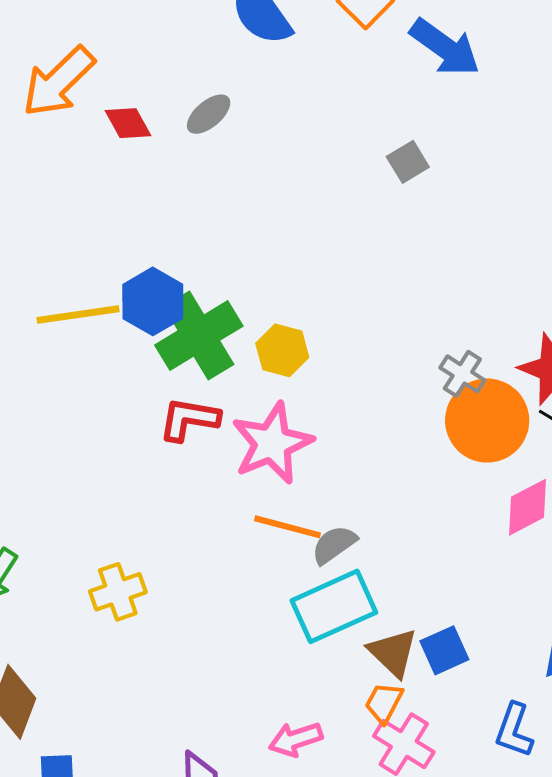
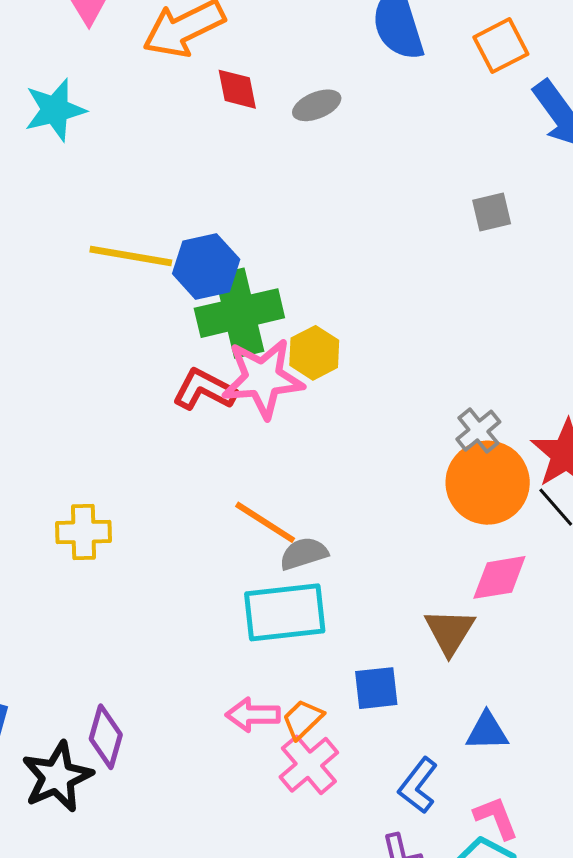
pink star: (272, 443) -> (263, 378), moved
brown triangle: (393, 653) -> (450, 632), moved
pink arrow: (296, 739) -> (253, 715), moved

